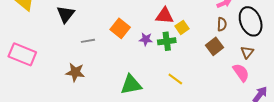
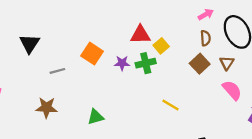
brown triangle: (247, 52) -> (227, 63), moved
yellow line: (175, 79) -> (171, 105), moved
green triangle: (131, 85) -> (96, 117), moved, size x0.7

